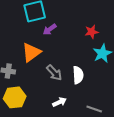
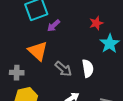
orange triangle: (31, 52) -> (38, 51), turned -35

